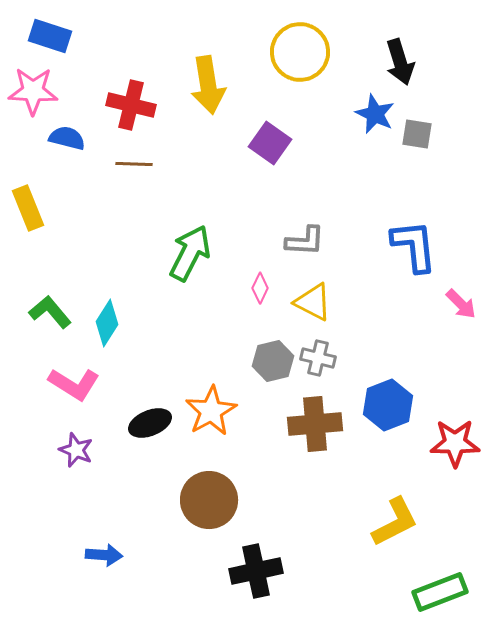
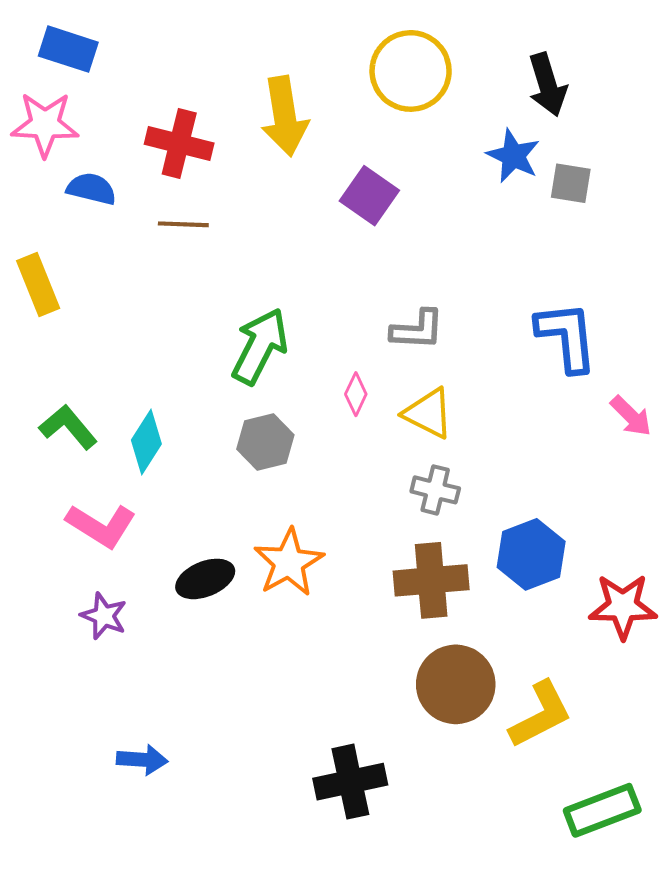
gray hexagon: (273, 361) -> (265, 442), moved
brown circle: (209, 500) -> (456, 684), moved

